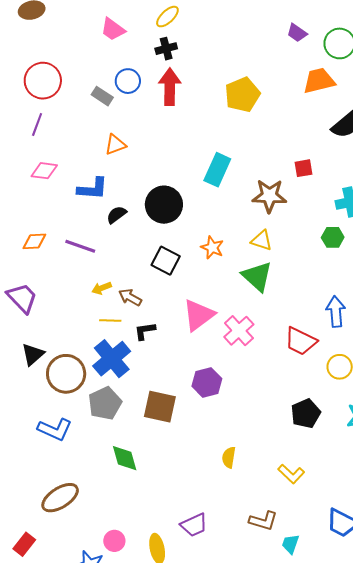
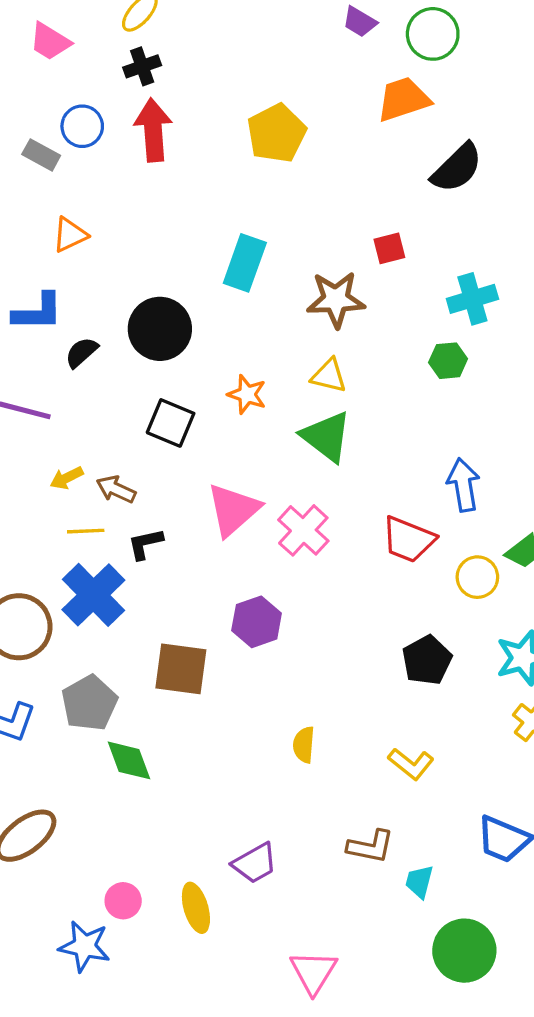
gray pentagon: (105, 403) -> (89, 703), moved

